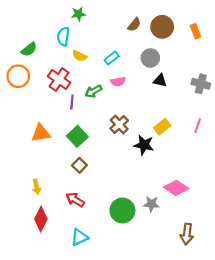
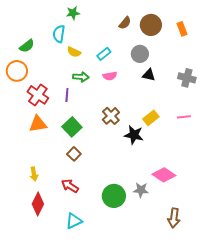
red cross: (59, 79) -> (38, 95), moved
green arrow: (93, 91) -> (81, 77), moved, turned -147
pink line: (198, 126) -> (184, 117), turned 64

